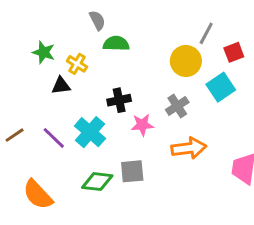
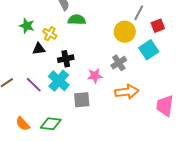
black cross: (119, 100) -> (66, 59), moved
gray square: (132, 171) -> (82, 100), moved
green diamond: (97, 182) -> (51, 124), moved
orange semicircle: (38, 195) -> (23, 124), size x0.7

